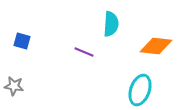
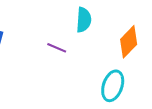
orange diamond: (156, 46) -> (129, 42), turned -52

